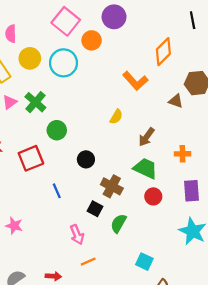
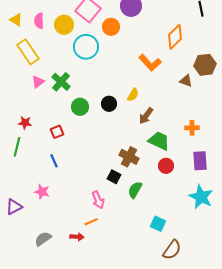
yellow circle: (30, 58) -> (64, 25), moved
brown arrow: (147, 137) -> (146, 116), moved
red square: (31, 158) -> (57, 132), size x0.6
black circle: (86, 159) -> (109, 104), moved
blue line: (57, 191) -> (54, 161), moved
orange line: (88, 262) -> (91, 222), moved

